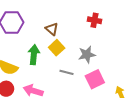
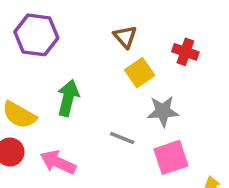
brown triangle: (52, 29) -> (125, 37), moved
yellow square: (57, 48) -> (140, 73), moved

